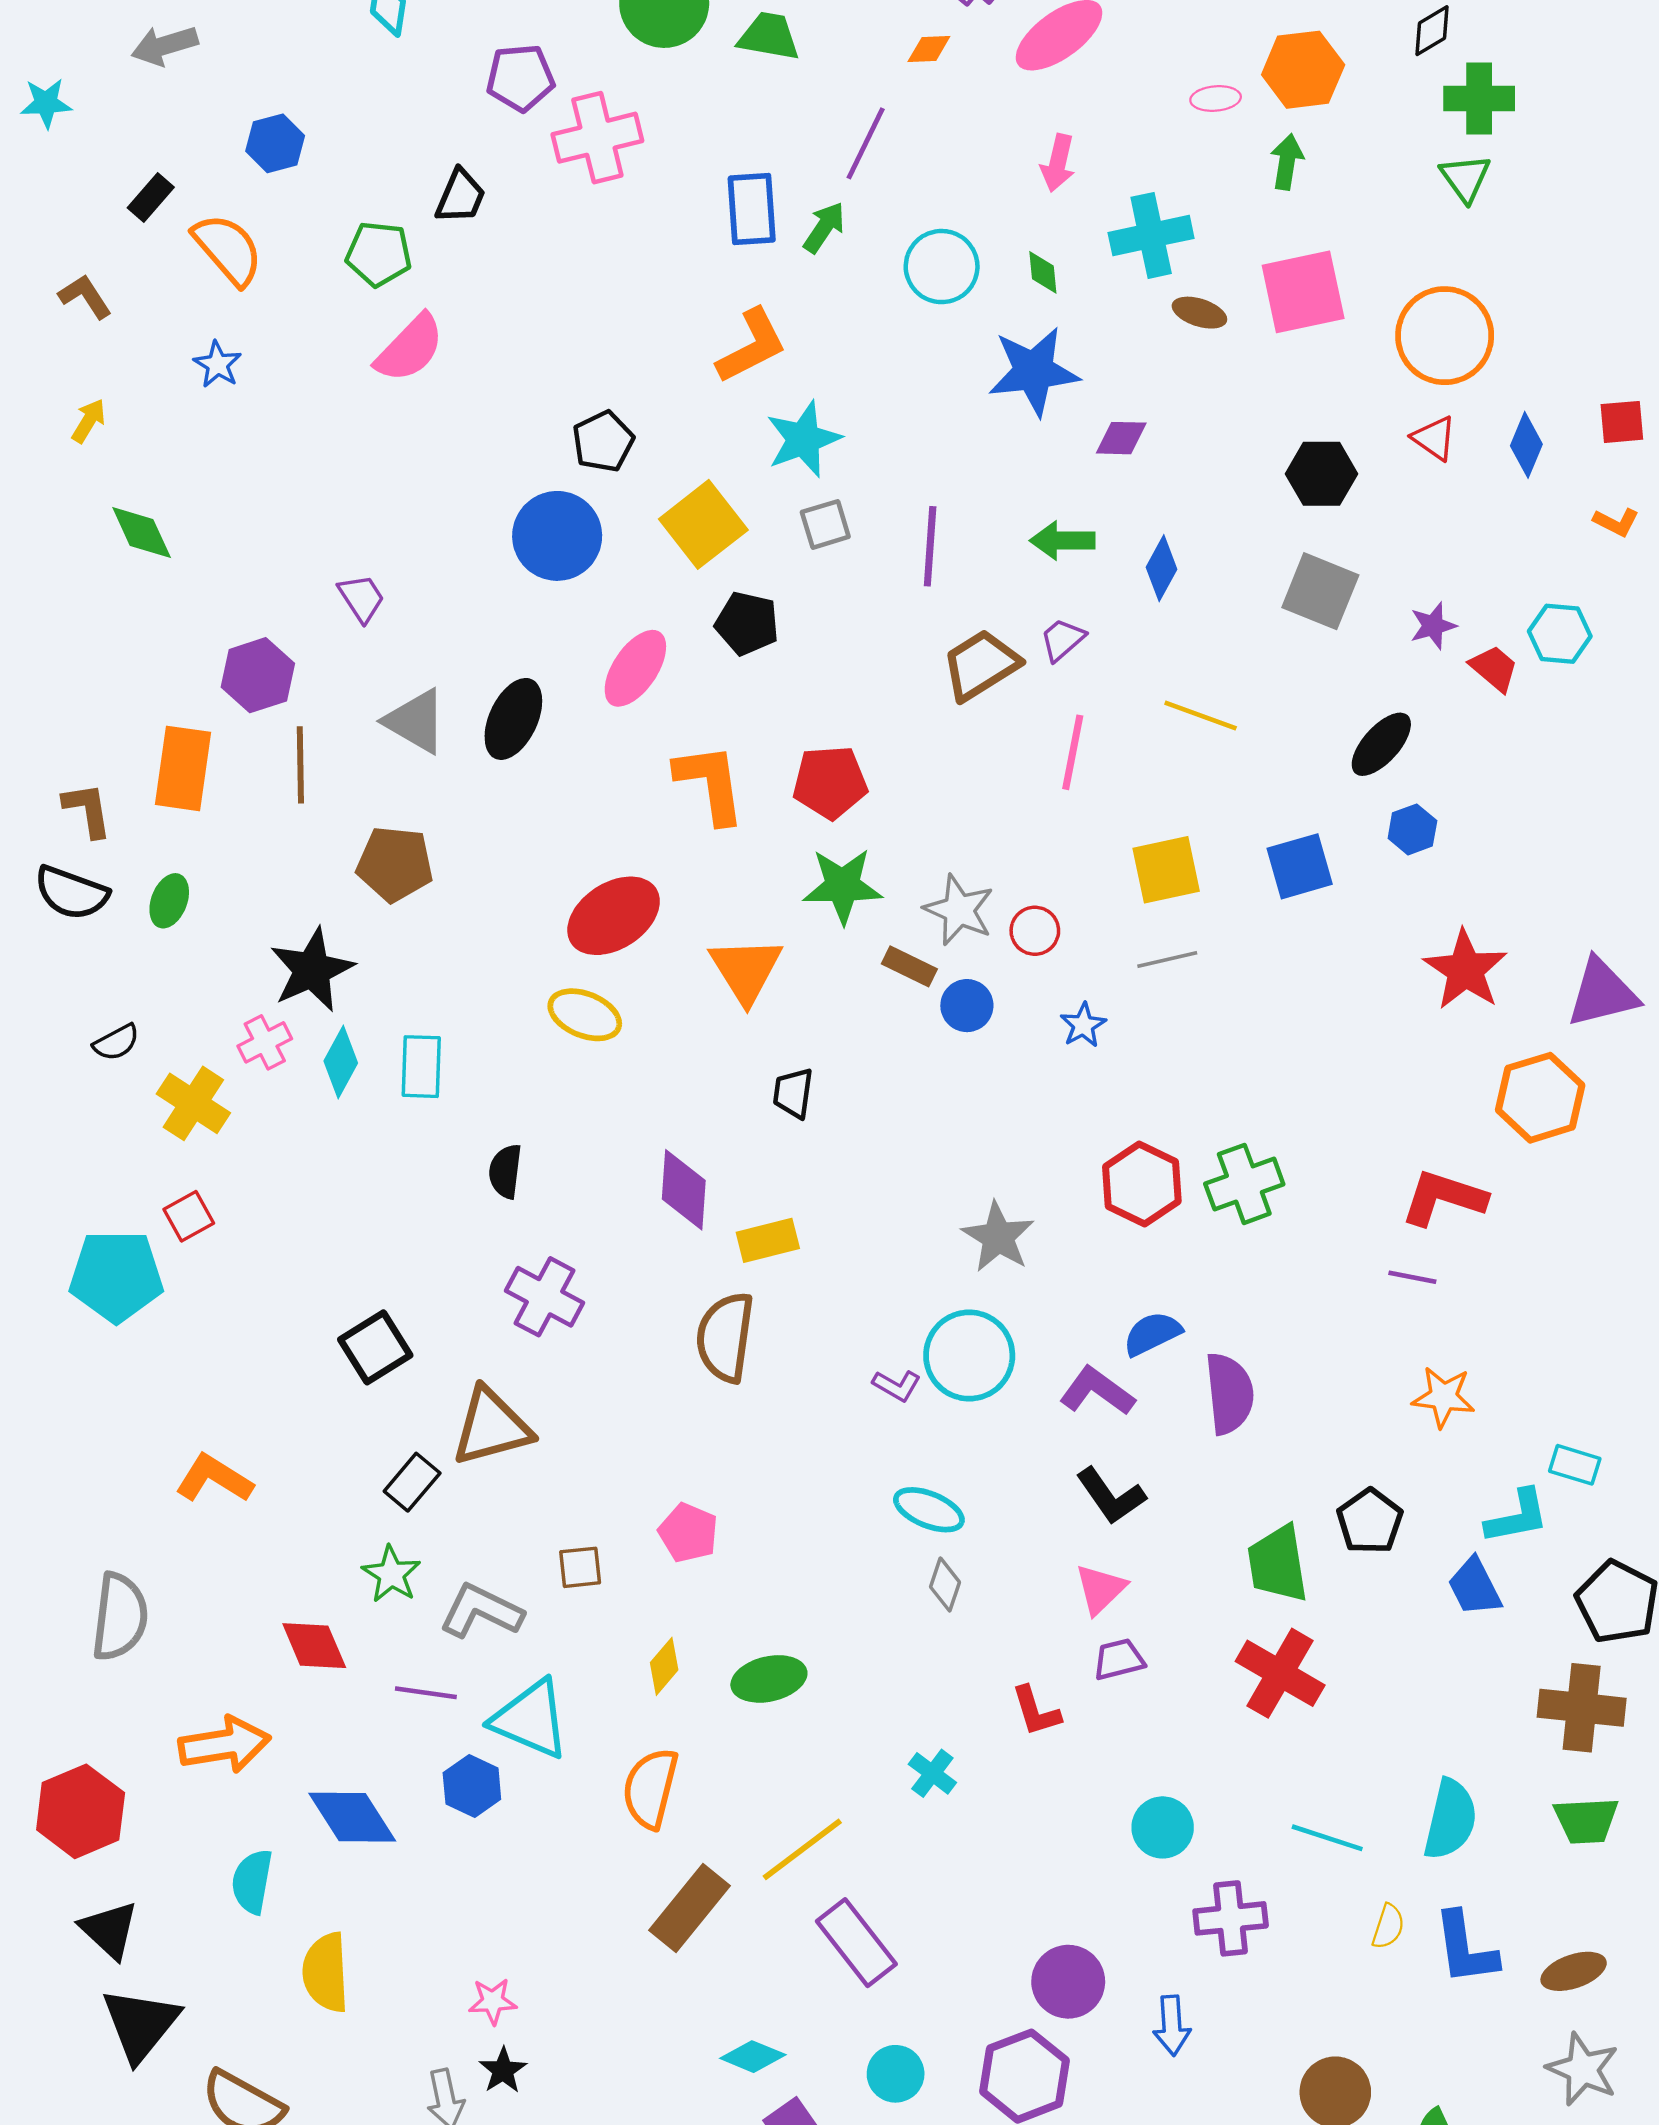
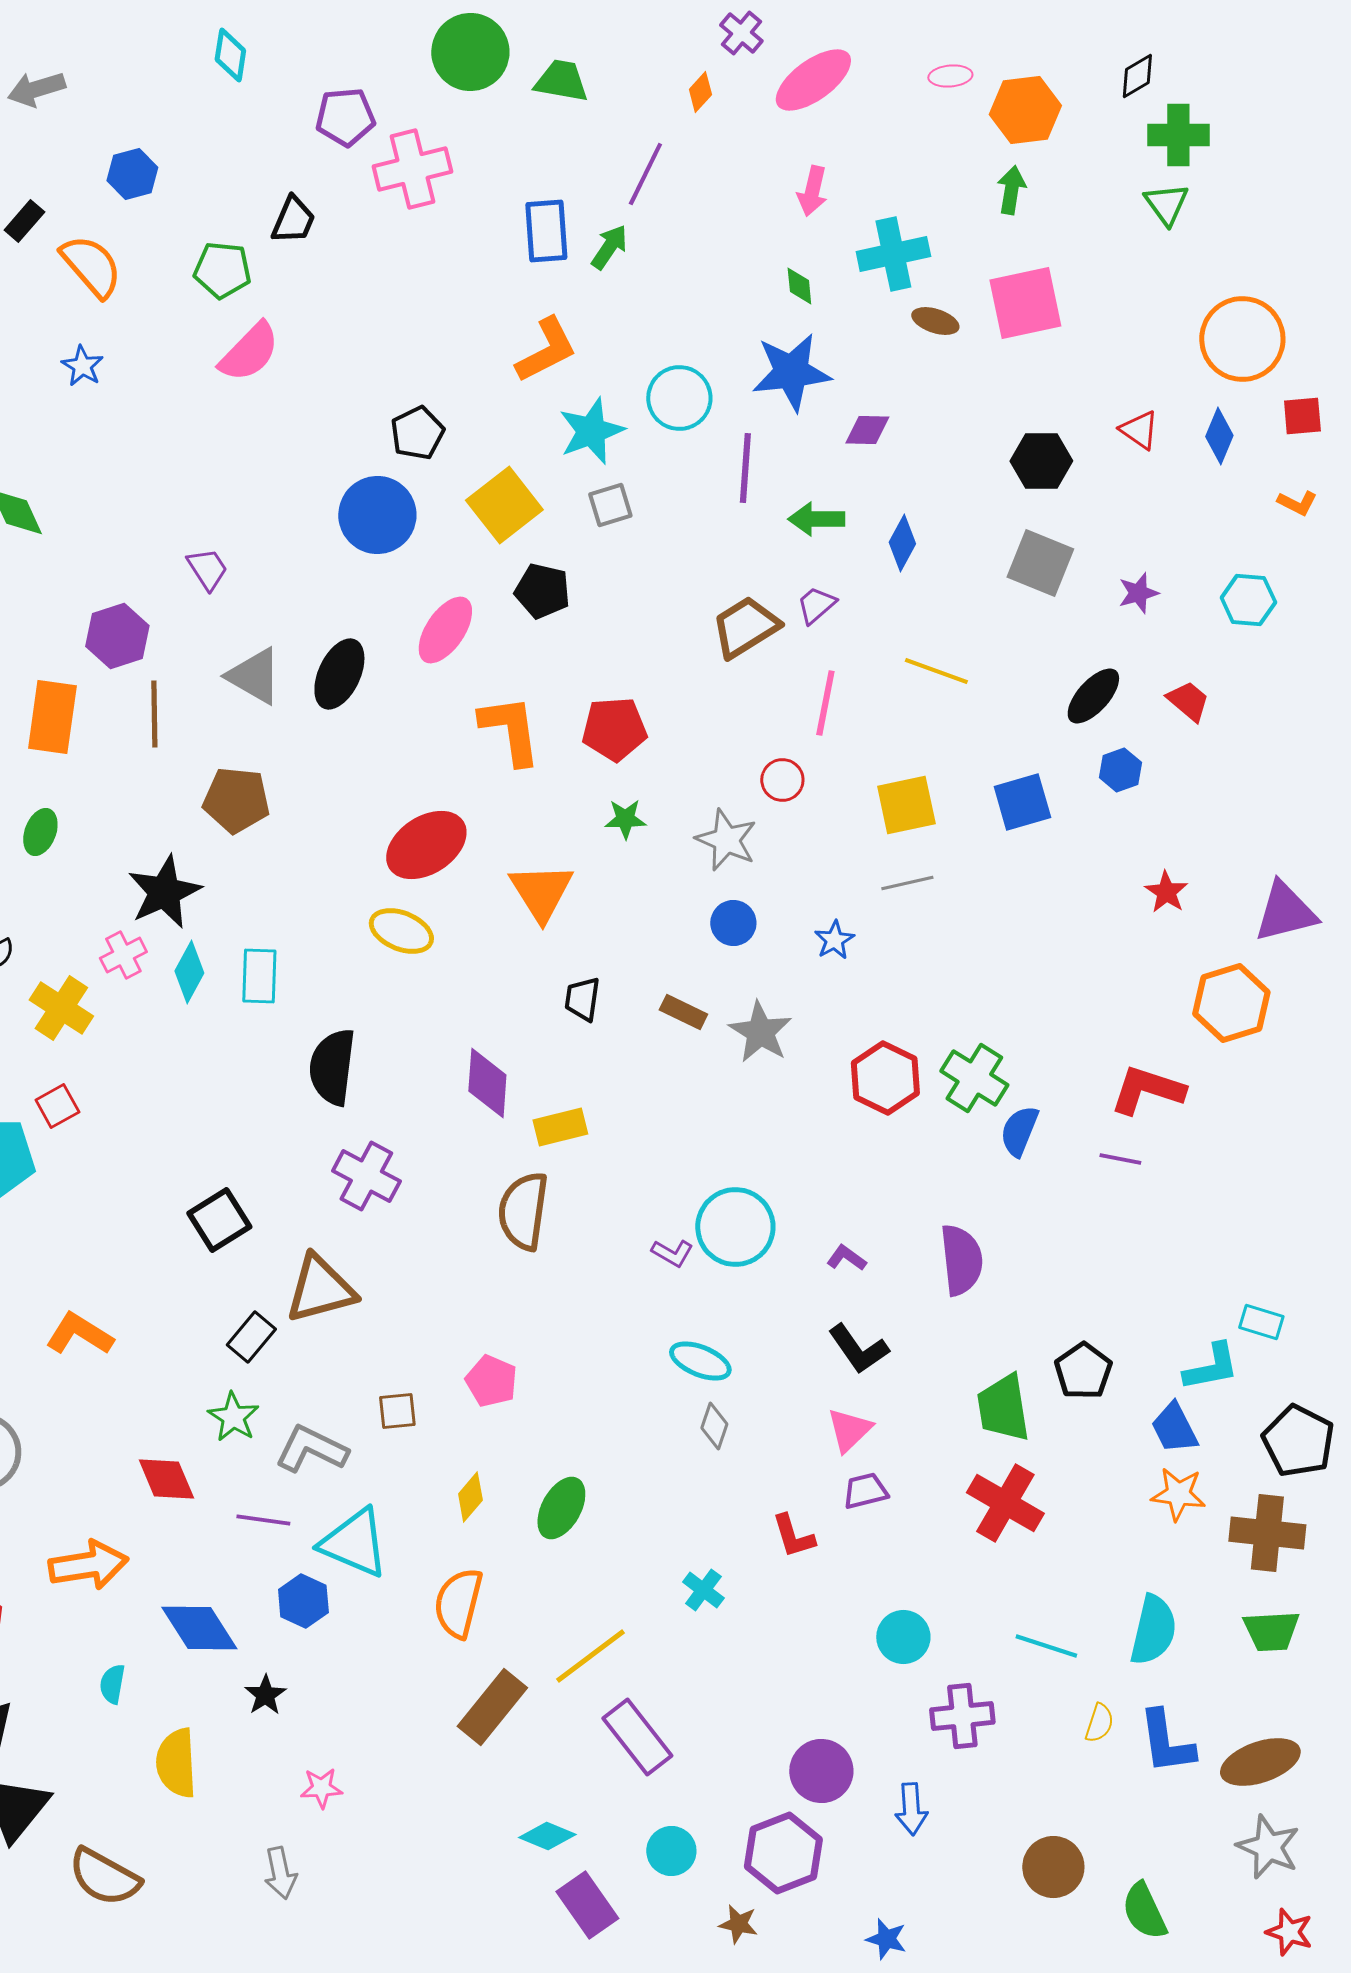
orange diamond: (929, 49) -> (700, 92), turned -45
pink ellipse: (1216, 98) -> (950, 76), moved
cyan circle: (942, 267) -> (679, 398), moved
orange circle: (1445, 336) -> (1242, 339), moved
purple line: (930, 546) -> (745, 468), moved
red trapezoid: (1494, 668) -> (1188, 701), moved
green star: (843, 886) -> (625, 819), size x0.6
red circle: (1035, 931) -> (782, 780), moved
brown rectangle: (909, 966) -> (683, 1012), moved
red star: (1465, 970) -> (1166, 892), size x0.6
black semicircle: (505, 1171) -> (332, 1067), size x1.6
green cross: (1244, 1184) -> (974, 1078), turned -38
gray star: (998, 1237) -> (760, 1032), moved
blue semicircle: (1152, 1334) -> (1019, 1131), moved, turned -42
purple L-shape: (1097, 1391) -> (846, 1258), size x0.6
orange star: (1443, 1397) -> (1178, 1494), moved
green ellipse: (769, 1679) -> (561, 1508), turned -48
cyan semicircle: (252, 1882) -> (112, 1684), size x0.7
brown ellipse: (1574, 1971) -> (1260, 1762), size x1.4
black star: (503, 2070) -> (265, 1695), moved

